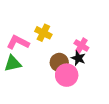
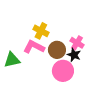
pink L-shape: (18, 42) -> (34, 47), moved
brown circle: (59, 62) -> (57, 50), moved

